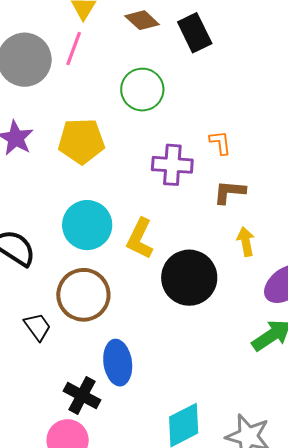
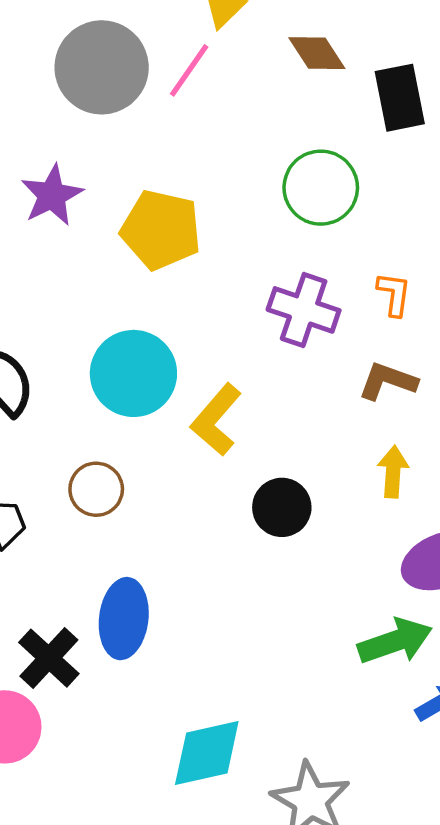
green circle: (142, 90) -> (321, 188), moved
black circle: (189, 278) -> (282, 507), size x0.6
brown circle: (83, 295) -> (96, 489), size x0.6

